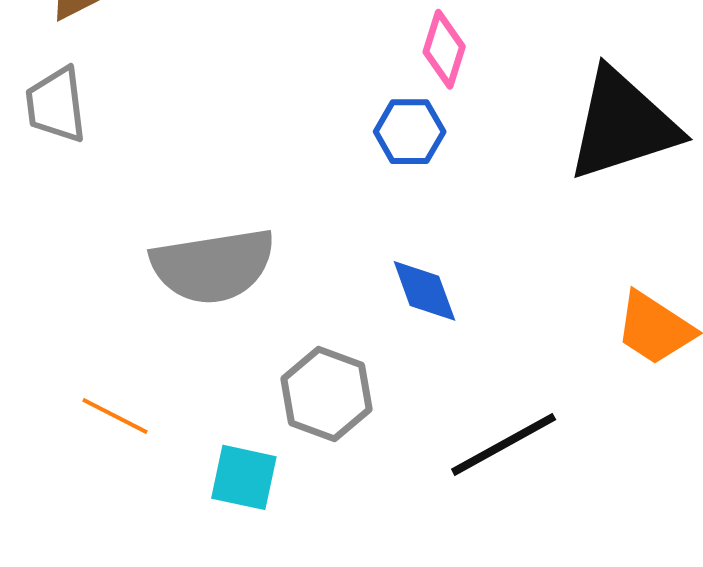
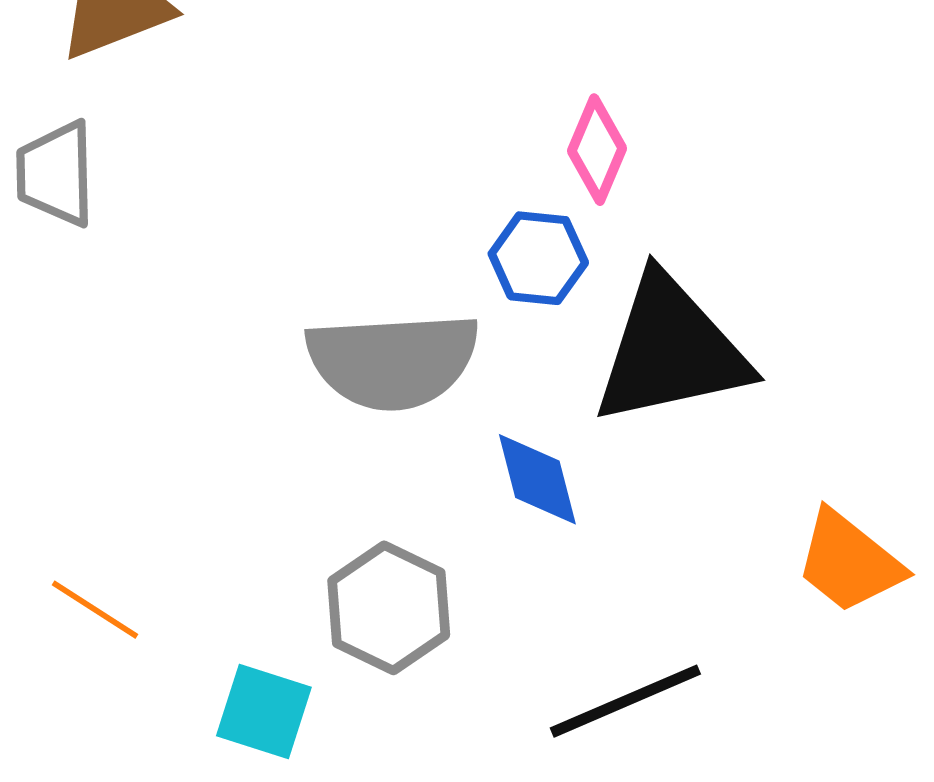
black triangle: (623, 125) -> (671, 350), moved
gray semicircle: (213, 266) -> (393, 361), moved

